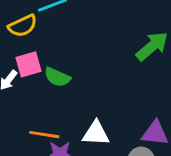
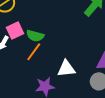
orange line: (44, 135) -> (34, 52), moved, turned -54

